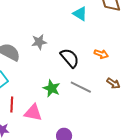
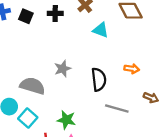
black semicircle: (70, 58) -> (99, 79), turned 45
green star: (52, 88) -> (66, 120), moved

